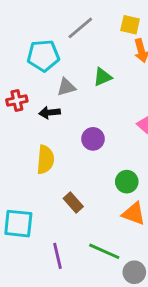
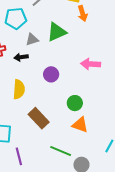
green triangle: (103, 77) -> (57, 32), size x1.5
brown rectangle: (73, 203) -> (39, 118), size x1.5
purple line: (58, 256) -> (19, 156), moved

